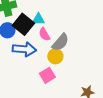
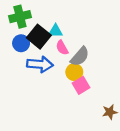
pink square: (47, 75) -> (81, 85), moved

